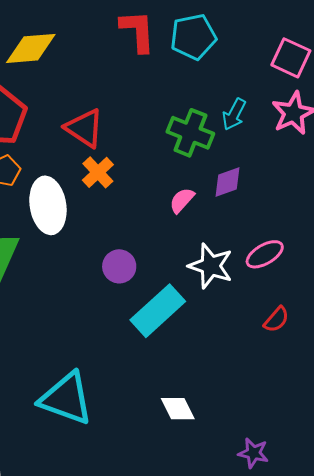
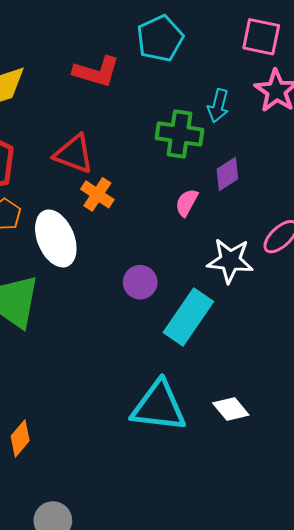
red L-shape: (138, 31) -> (96, 72), moved, turned 123
cyan triangle: (66, 399) -> (159, 406), moved

